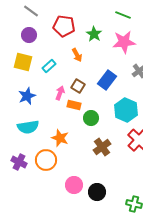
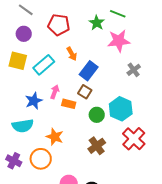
green star: (94, 34) -> (97, 23), moved
cyan rectangle: (49, 66) -> (44, 65), size x1.5
blue rectangle: (107, 80) -> (89, 71), moved
brown square: (78, 86) -> (85, 92), moved
blue star: (27, 96) -> (34, 101), moved
green circle: (91, 118) -> (97, 115), moved

